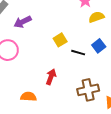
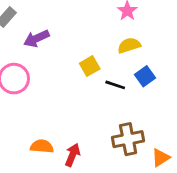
yellow semicircle: (96, 17) -> (129, 45), moved
red arrow: (51, 77) -> (73, 155), moved

